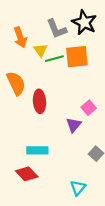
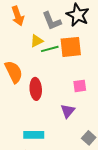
orange arrow: (20, 37) -> (18, 16), moved
yellow triangle: (41, 50) -> (37, 41), turned 40
pink square: (89, 108) -> (80, 86), moved, turned 32

